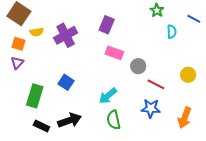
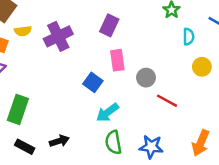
pink rectangle: (114, 53) -> (117, 60), turned 60
yellow circle: (188, 75) -> (202, 67), moved
blue square: (66, 82) -> (93, 82), moved
blue star: (151, 108) -> (151, 147), moved
black arrow: (70, 120) -> (59, 141), size x0.7

